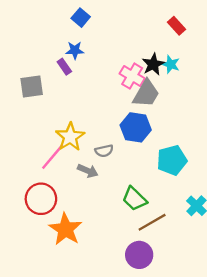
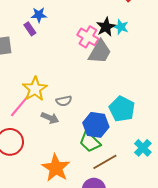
blue hexagon: (136, 127) -> (96, 125), moved
cyan pentagon: (172, 160) -> (122, 109), turned -30
orange star: (65, 229) -> (56, 168), moved

